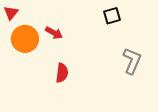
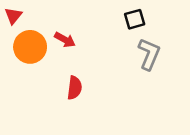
gray L-shape: (132, 61) -> (149, 54), moved

